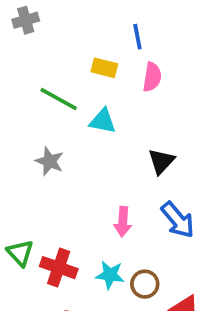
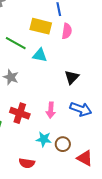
yellow rectangle: (104, 68) -> (41, 26), size x1.5
blue arrow: (178, 220) -> (81, 109), turned -30
red cross: (59, 268) -> (20, 113), moved

